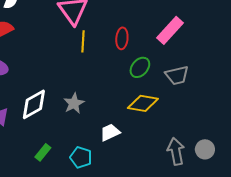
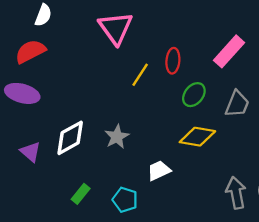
yellow line: (83, 41) -> (140, 75), moved, turned 30
gray trapezoid: (177, 75) -> (237, 104), turned -55

